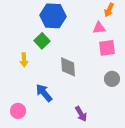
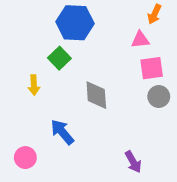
gray circle: (112, 79) -> (159, 97), moved
purple arrow: (81, 114) -> (133, 162), moved

